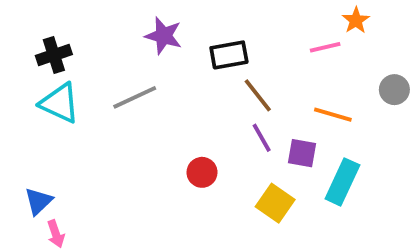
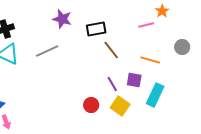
purple line: (262, 138) -> (112, 84), moved
red circle: (202, 172) -> (91, 105), moved

